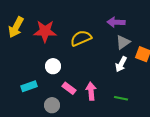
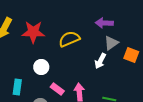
white arrow: (121, 64) -> (100, 61), moved
cyan rectangle: (29, 86) -> (17, 87), turned -63

